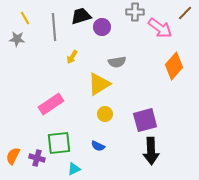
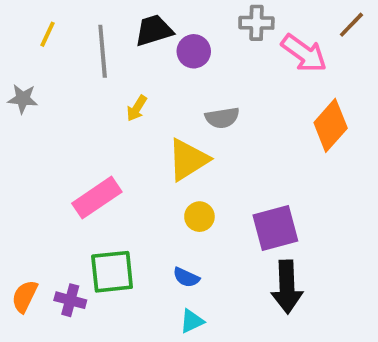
yellow line: (25, 18) -> (47, 34), turned 56
gray star: (17, 39) -> (23, 99), moved
cyan triangle: (74, 169) -> (192, 321), moved

